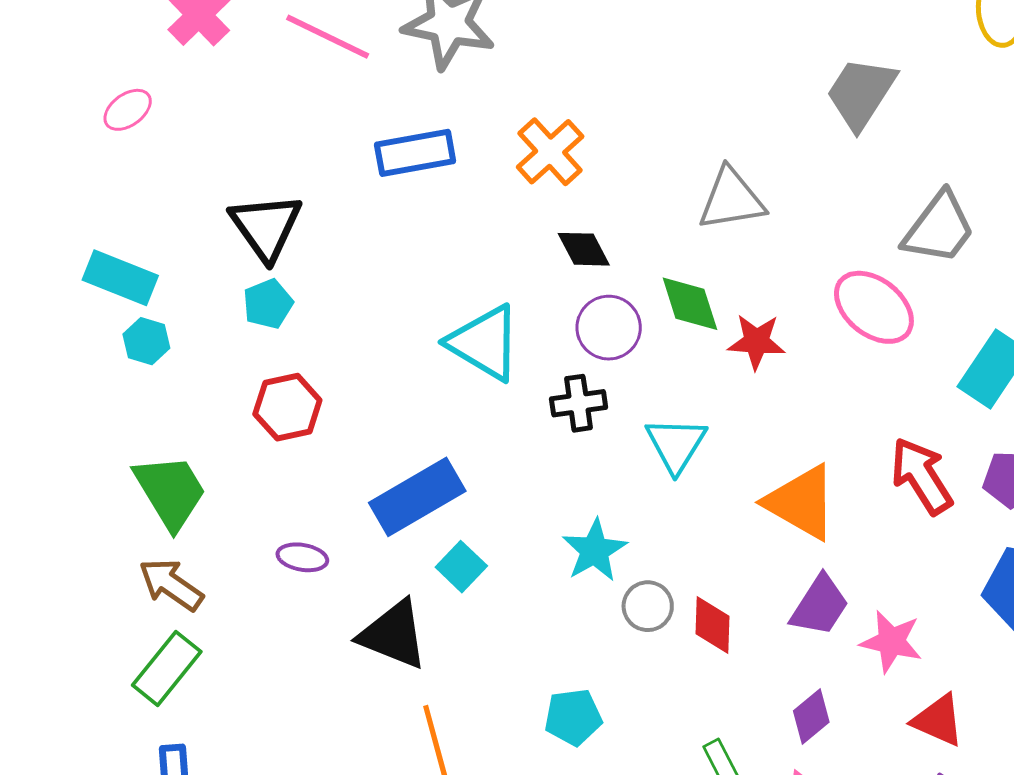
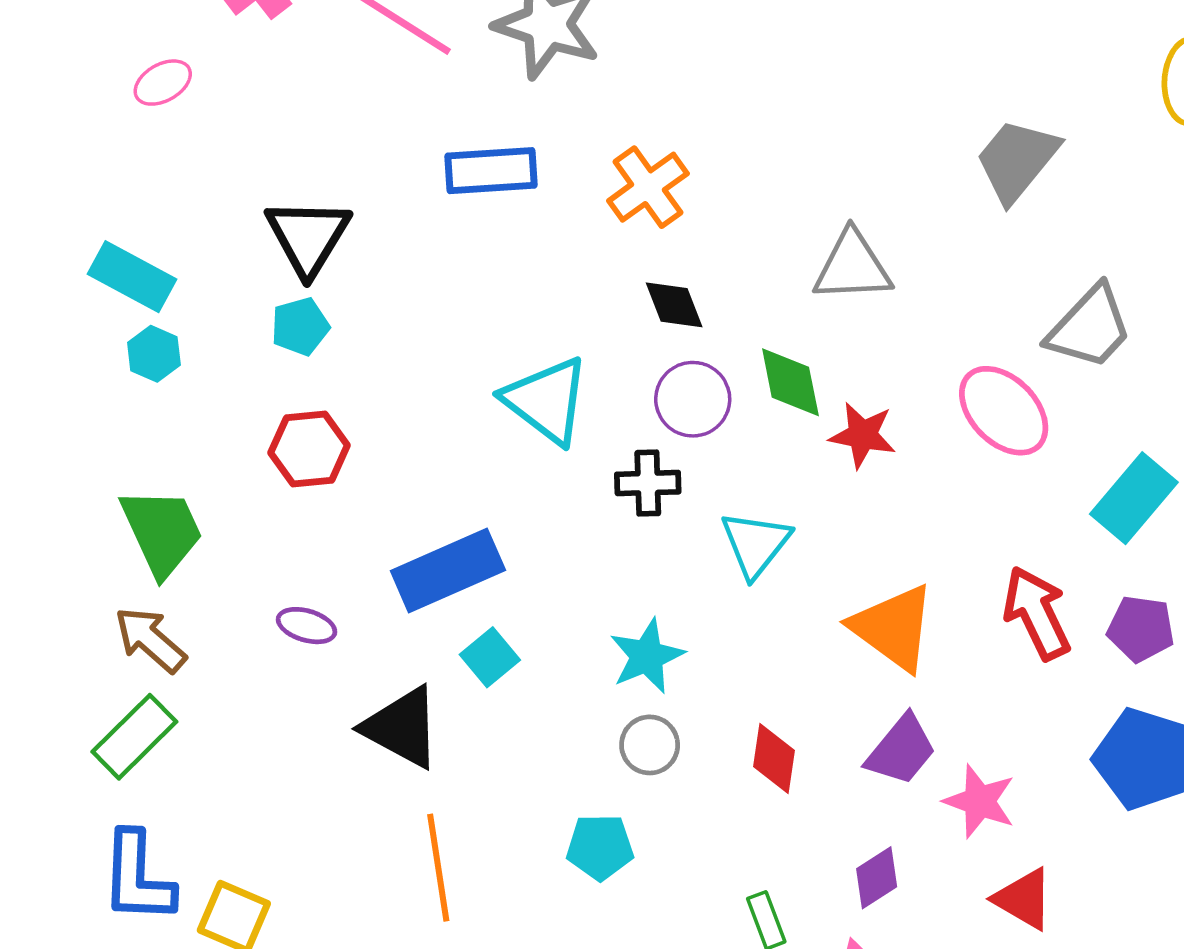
gray circle: (648, 606) -> (650, 745), moved

